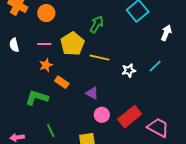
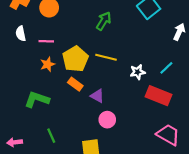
yellow pentagon: (72, 44) -> (75, 59), moved
white semicircle: (14, 45) -> (21, 34), moved
orange rectangle: (62, 82) -> (75, 84), moved
red rectangle: (130, 117) -> (158, 96), moved, turned 60

